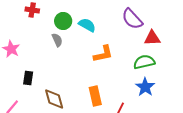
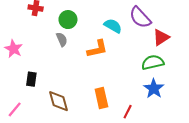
cyan semicircle: (87, 25) -> (113, 26), moved
red triangle: (152, 38) -> (161, 37), turned -30
orange L-shape: (103, 54) -> (97, 49), moved

